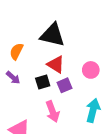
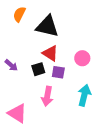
orange semicircle: (16, 51) -> (19, 14), moved
purple square: (65, 85) -> (58, 72), turned 32
pink arrow: (52, 112) -> (47, 96), turned 30

